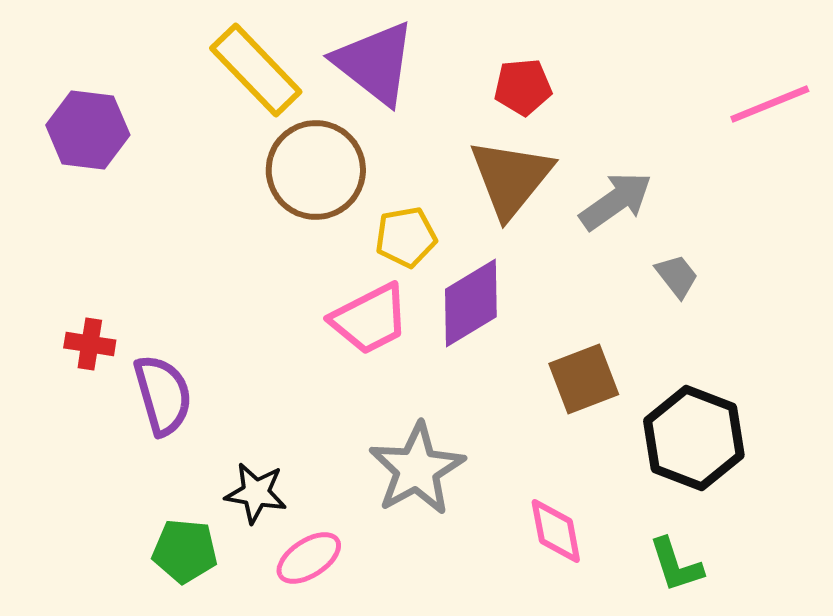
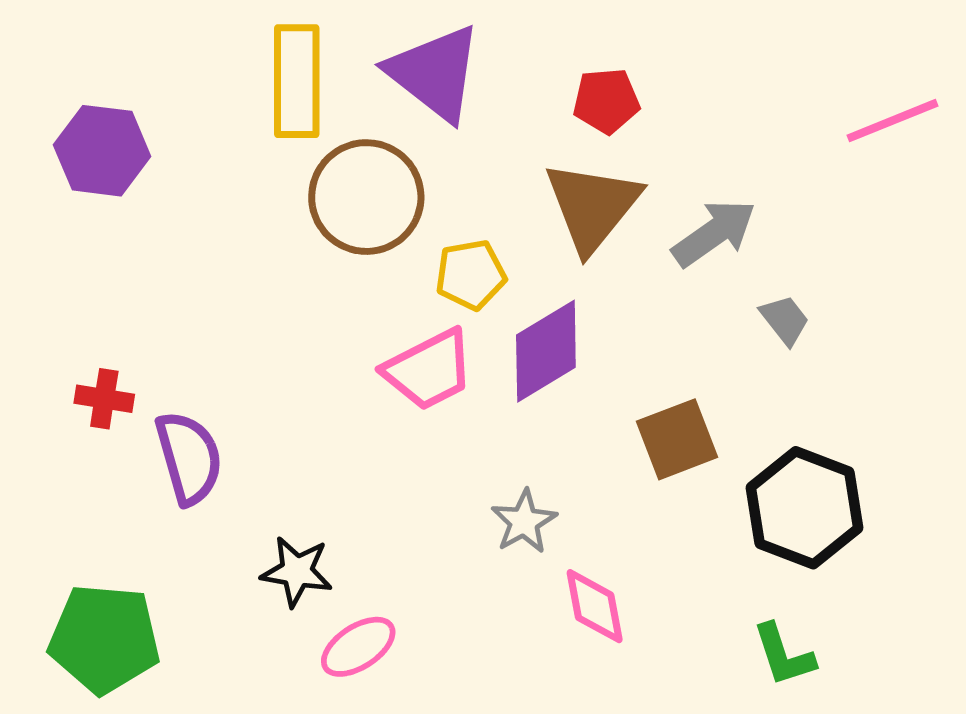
yellow rectangle: (256, 70) -> (297, 81), turned 44
gray star: (417, 469) -> (524, 522), moved, size x0.6
pink diamond: (556, 531) -> (595, 606), moved
green pentagon: (185, 551) -> (104, 639), moved, size x1.5

